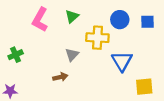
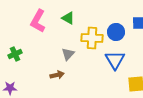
green triangle: (72, 16) -> (68, 18), turned -48
blue circle: (120, 20) -> (116, 32), moved

